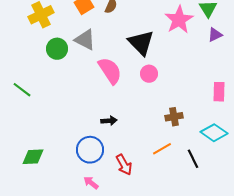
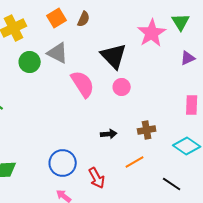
purple triangle: (215, 35) -> (188, 58), moved
black arrow: (109, 121) -> (109, 134), moved
black line: (193, 159) -> (172, 184), moved, turned -30

